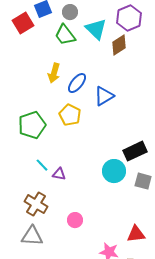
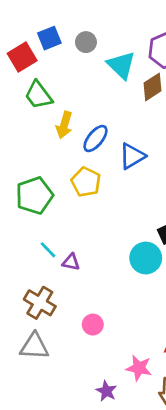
green trapezoid: (65, 35) -> (38, 95), moved

